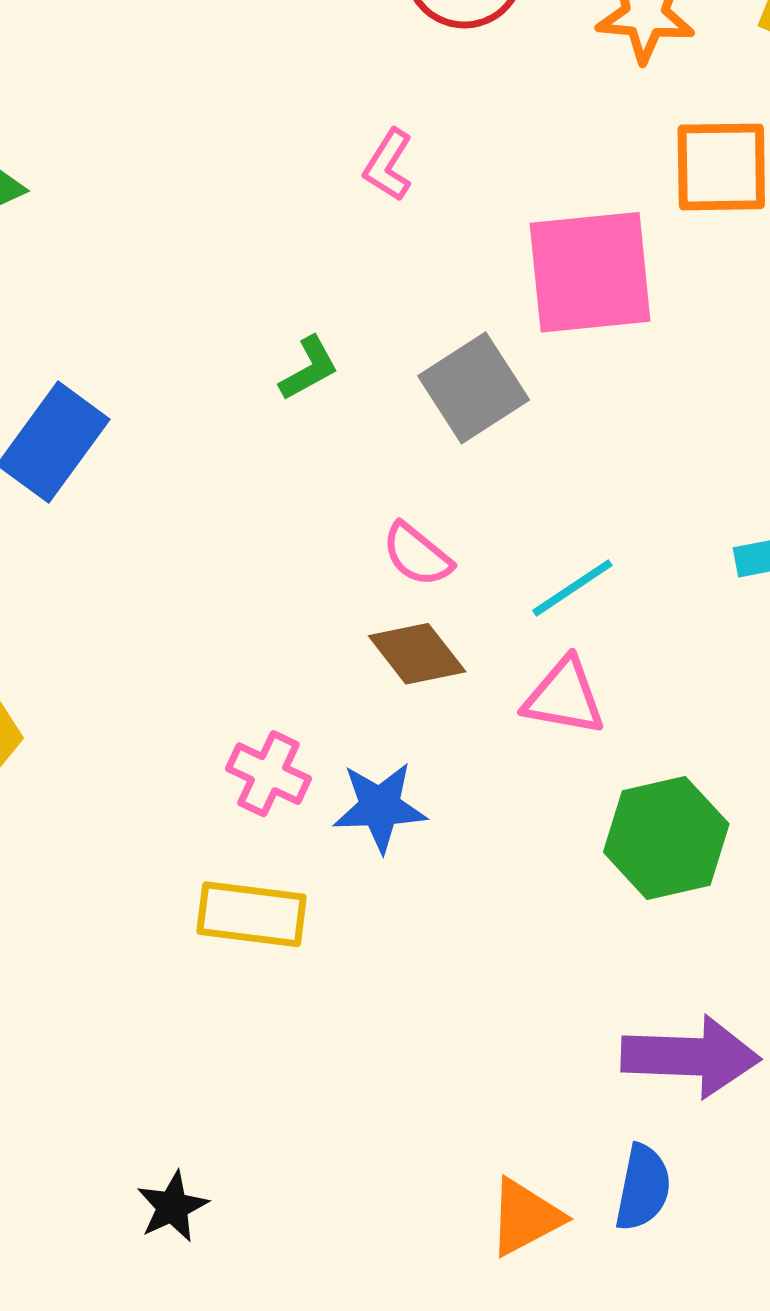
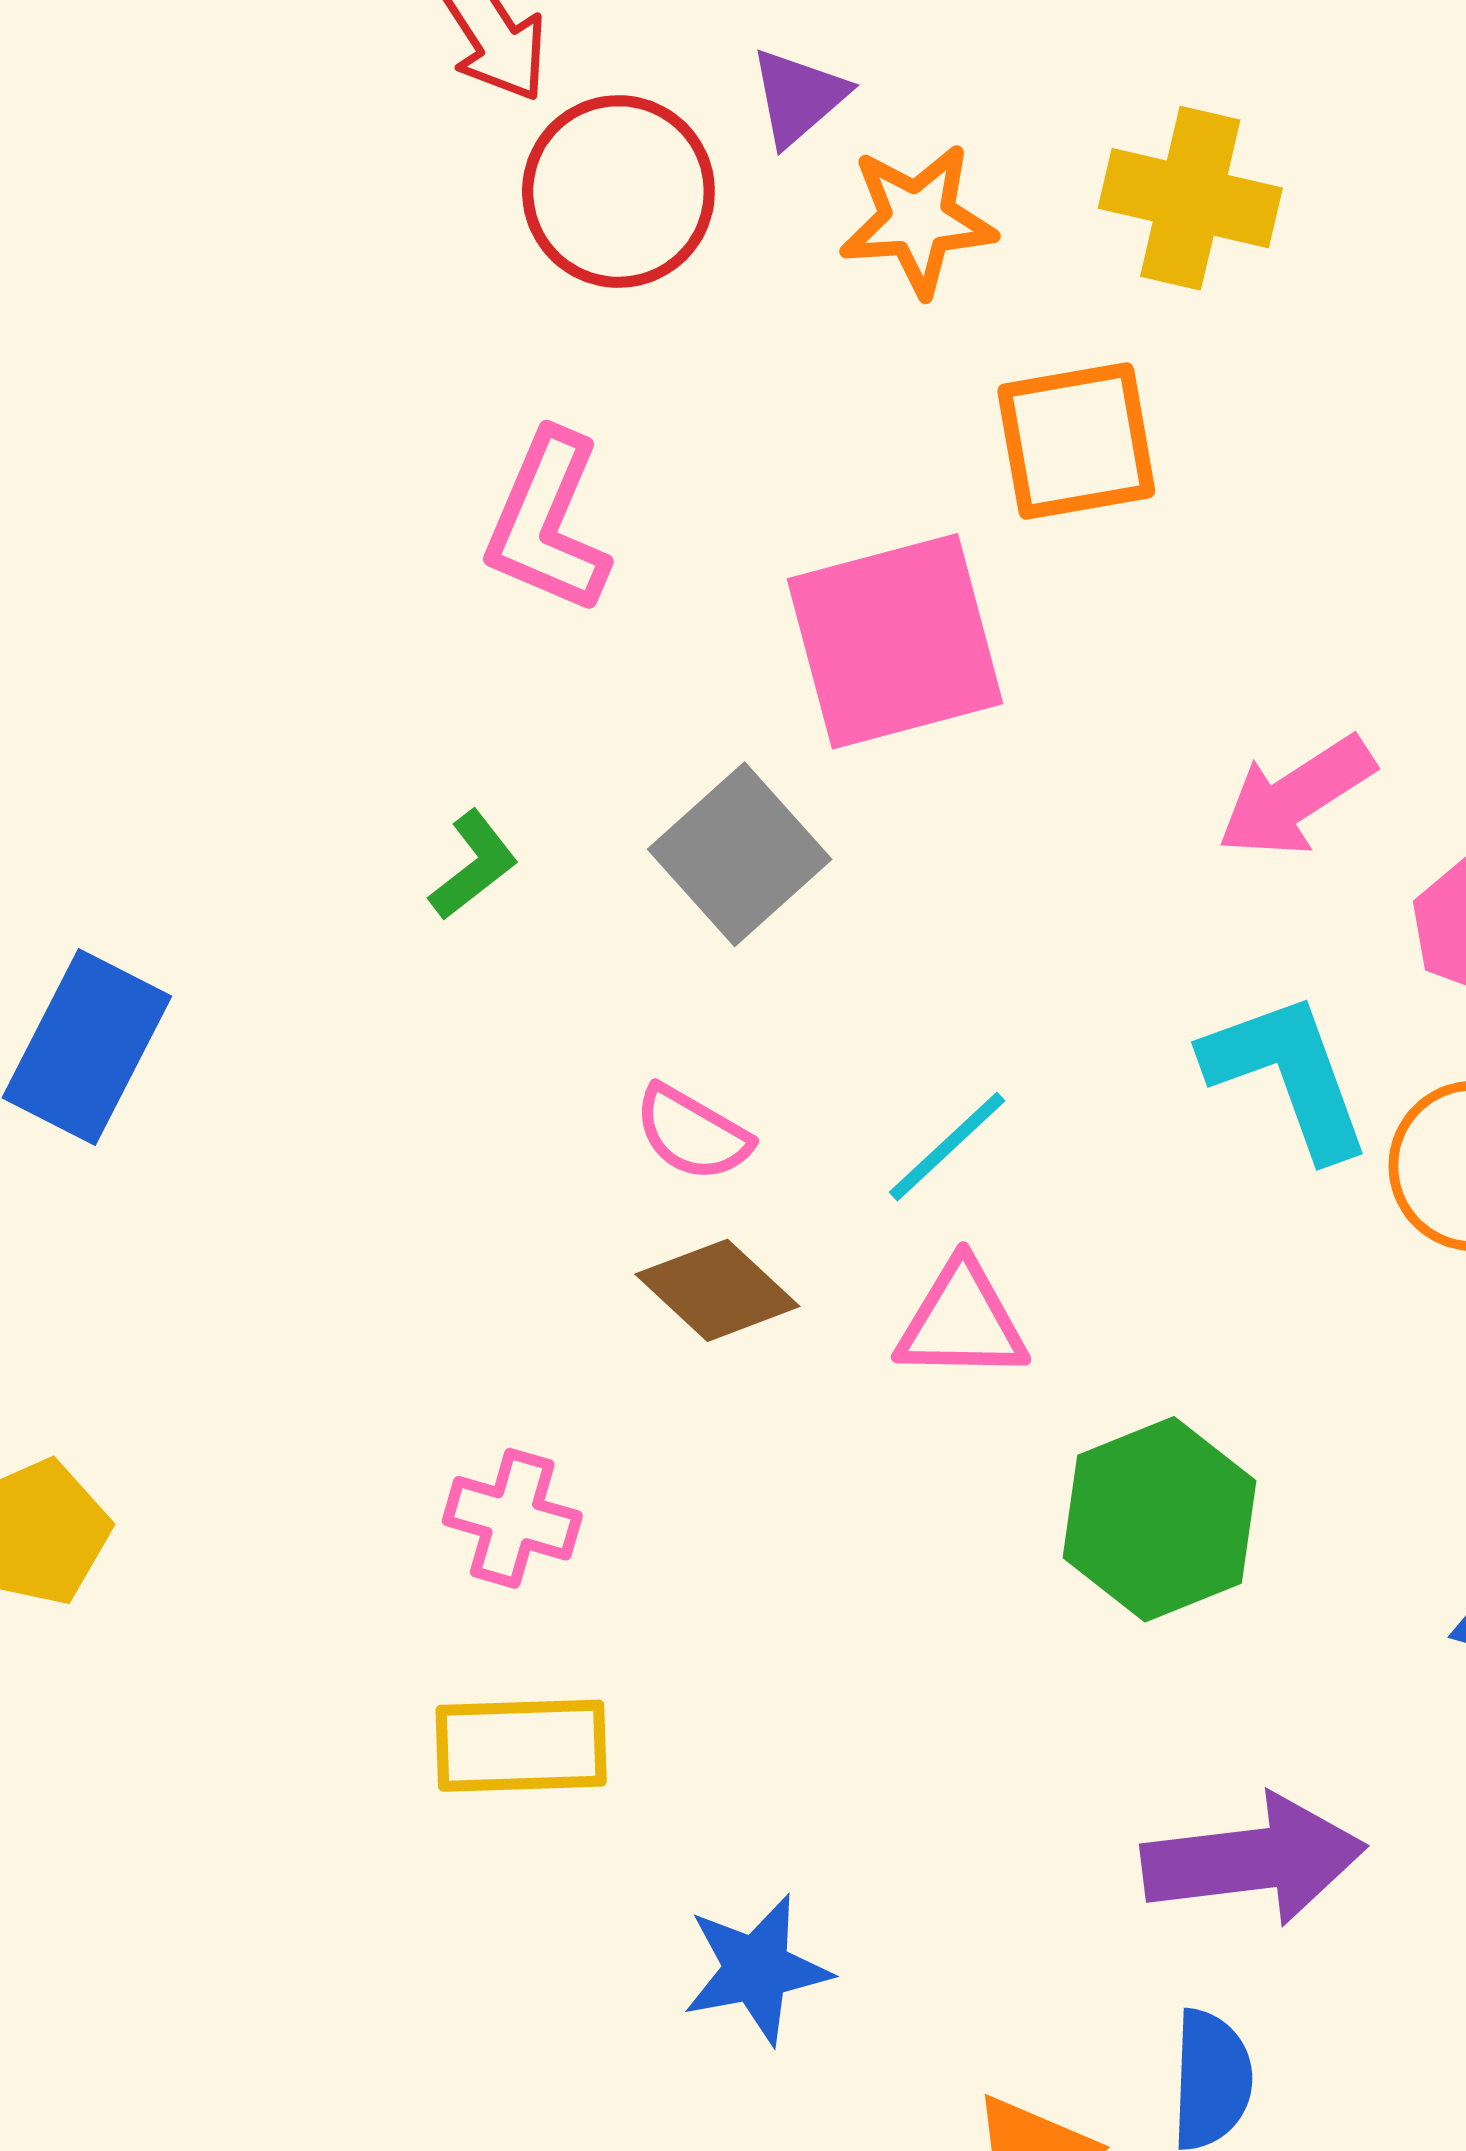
pink L-shape: (388, 165) -> (548, 522), size x1.6
blue star: (380, 807) -> (756, 1969), moved

